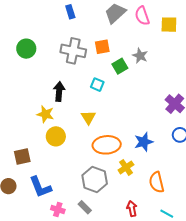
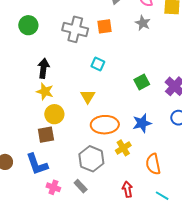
gray star: (140, 56) -> (143, 23), moved
green square: (120, 66) -> (142, 82), moved
black arrow: (59, 91) -> (43, 68), moved
brown square: (22, 156) -> (46, 135), moved

